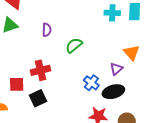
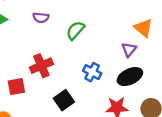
purple semicircle: (47, 30) -> (41, 18), turned 104
blue cross: (91, 83) -> (92, 72), moved
black square: (38, 98) -> (64, 100), moved

